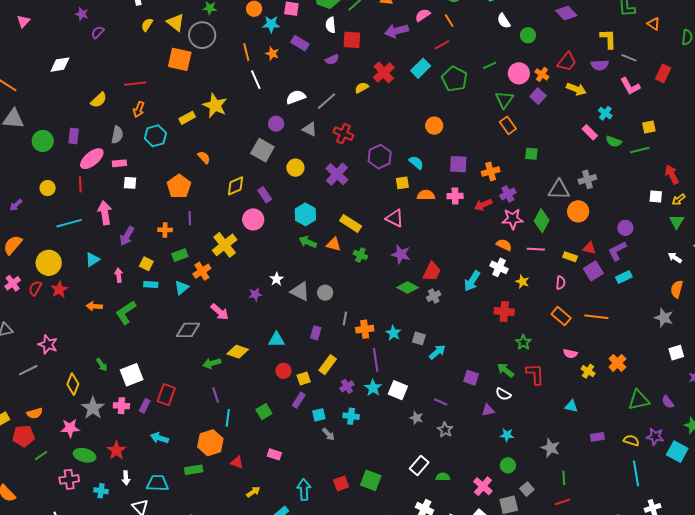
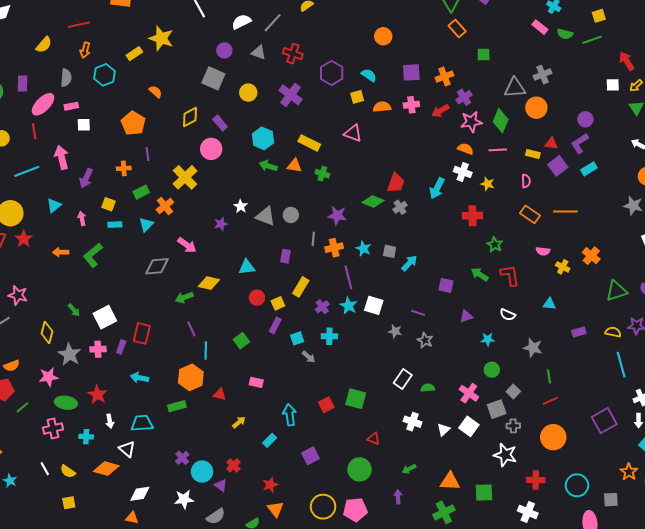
purple star: (401, 254) -> (337, 215), moved
white semicircle: (503, 394) -> (508, 315), moved

